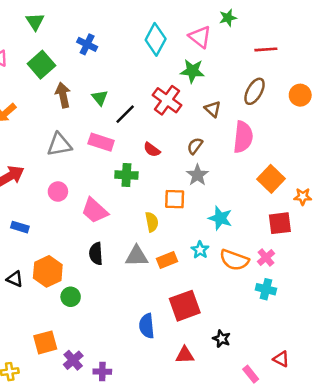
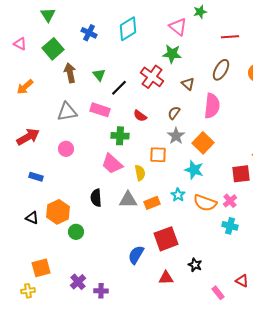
cyan diamond: (156, 39) -> (128, 29), moved, turned 30
orange square: (271, 179) -> (203, 143), moved
pink trapezoid: (95, 211) -> (112, 164), moved
blue semicircle: (147, 326) -> (136, 255), turned 36
orange square: (45, 342) -> (41, 268), moved

